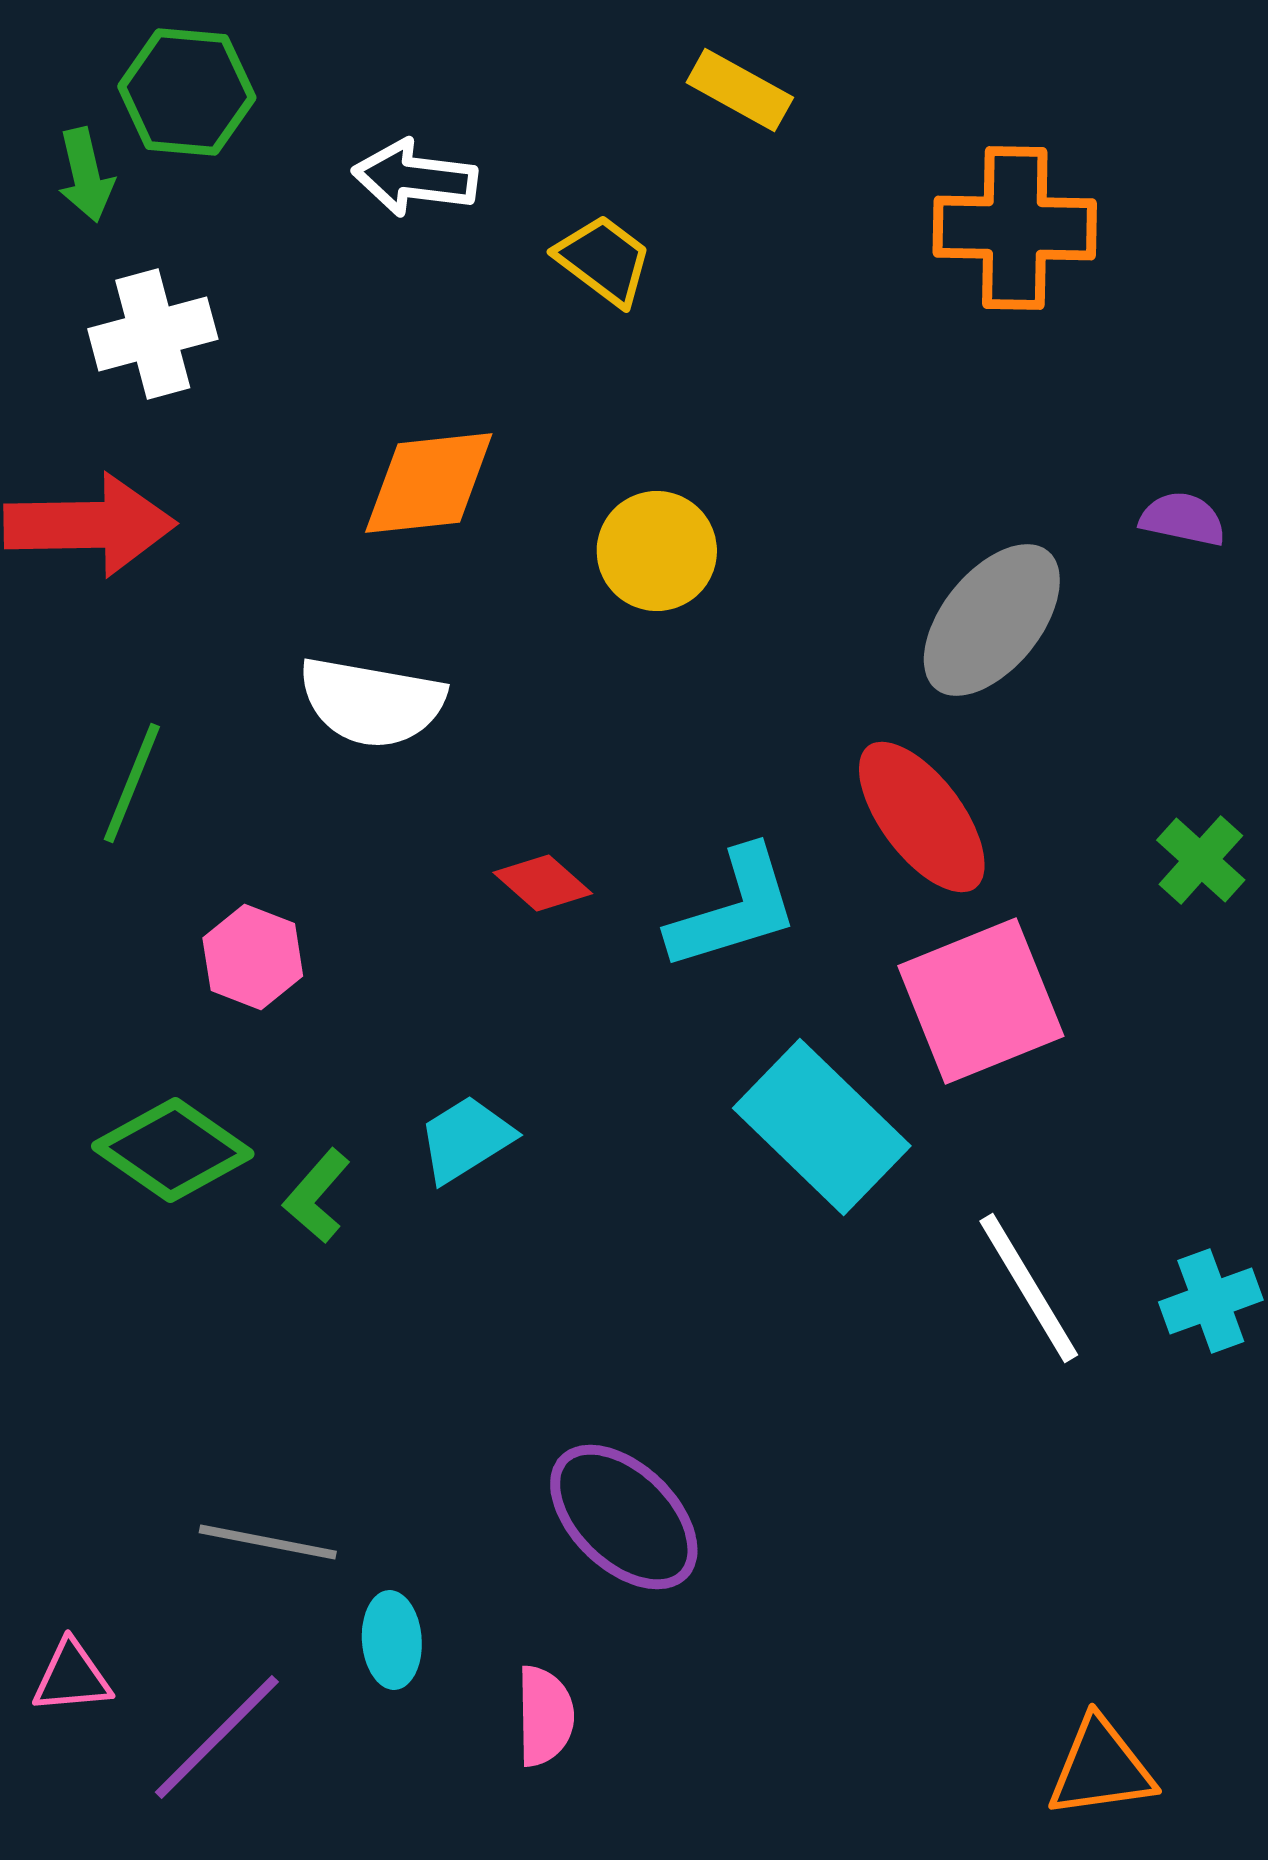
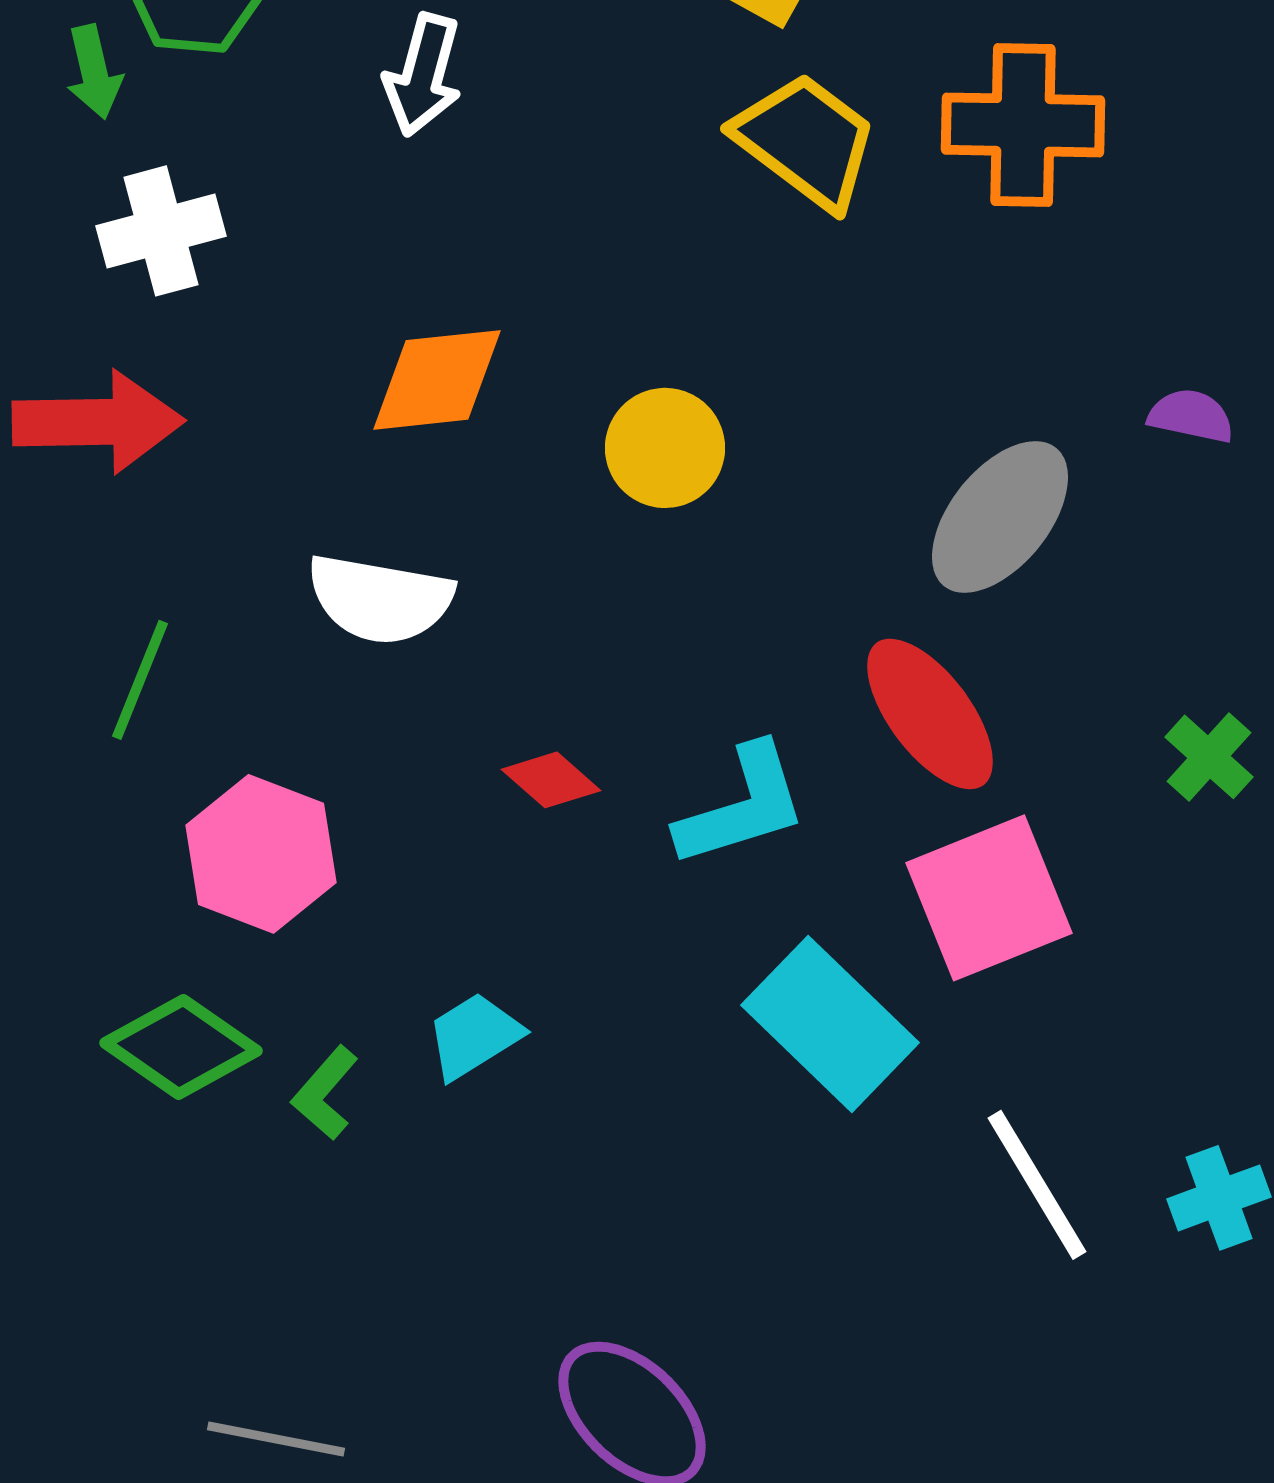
white arrow: (415, 178) -> (423, 75), turned -82
yellow trapezoid: (604, 260) -> (806, 141), moved, size x1.5
pink hexagon: (253, 957) -> (261, 854), size x1.5

